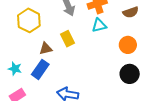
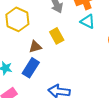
cyan triangle: (99, 25) -> (88, 21), turned 42

